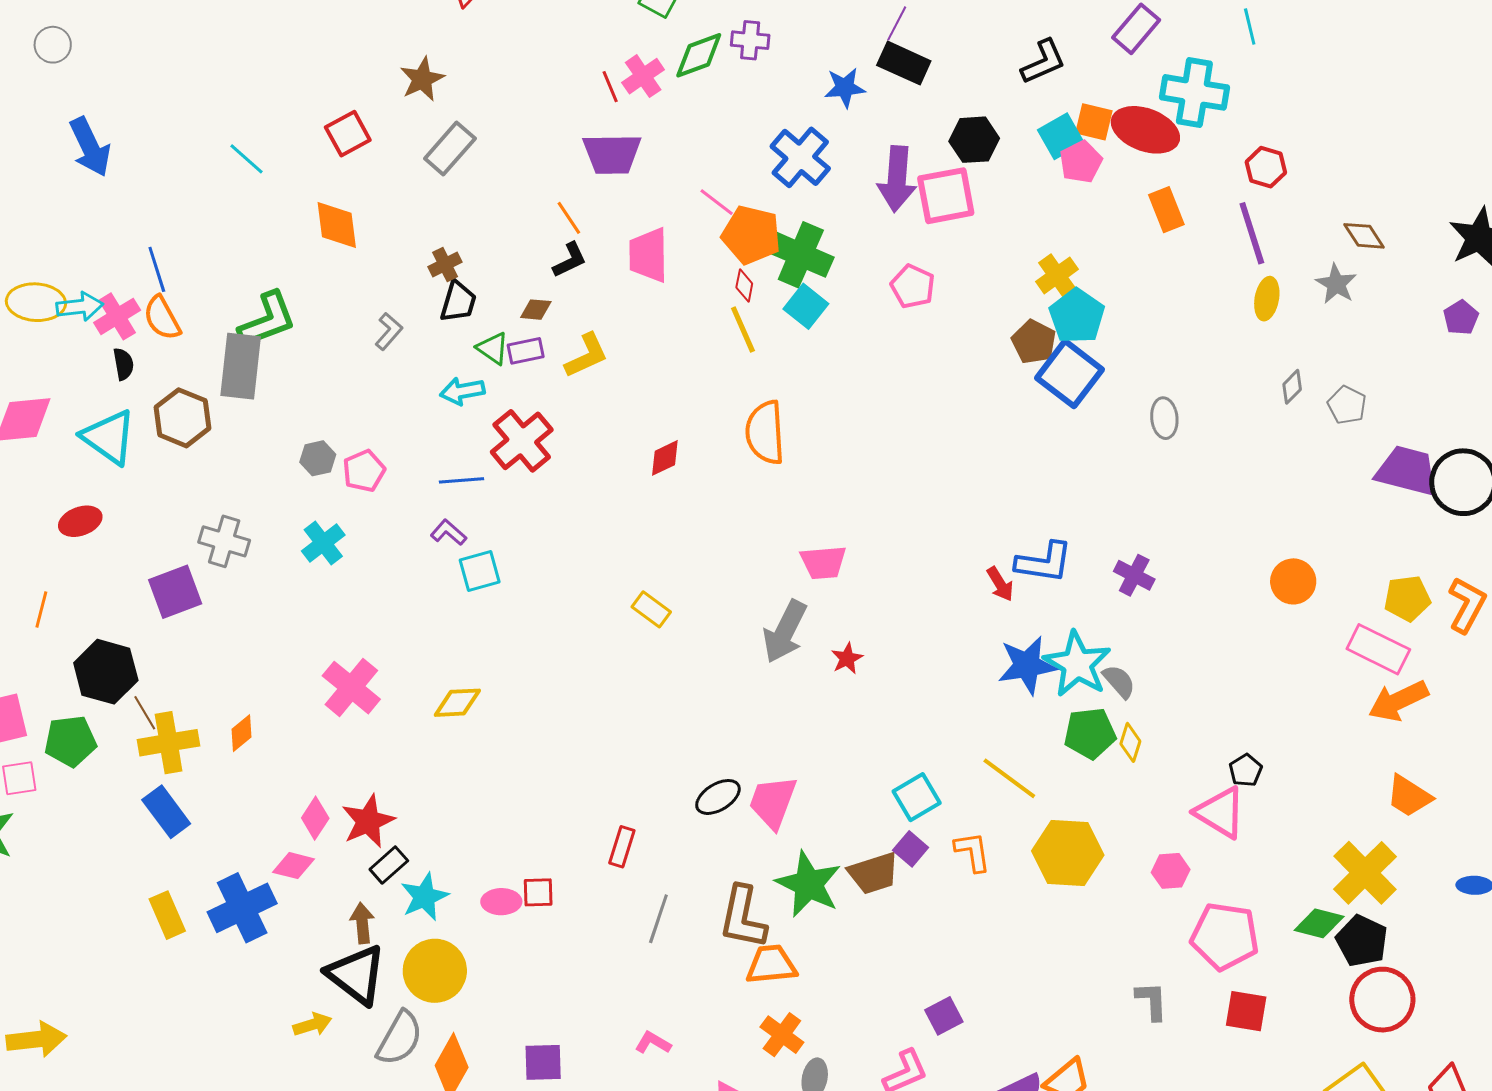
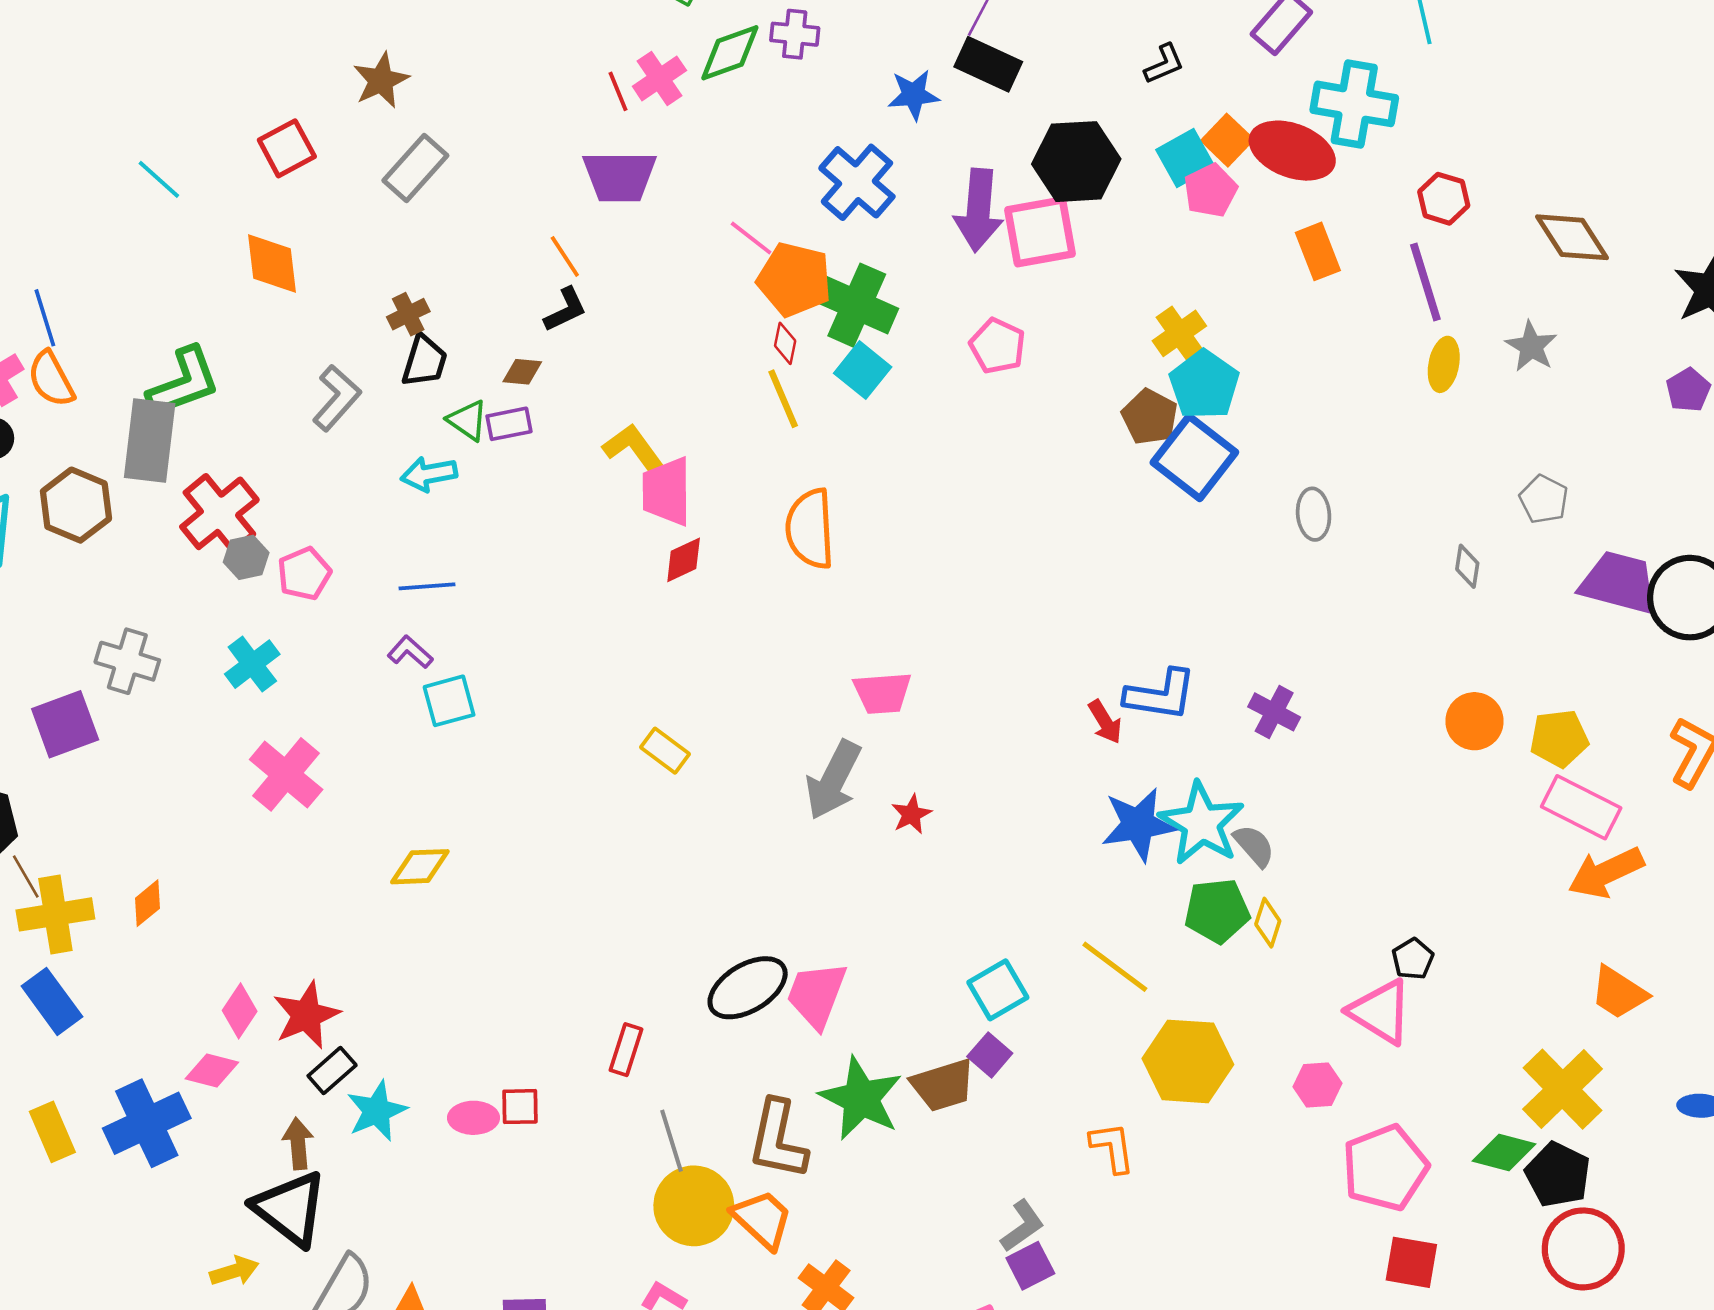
black L-shape: (1043, 62) -> (1164, 64), size x0.7
orange square: (1094, 122) -> (1227, 140), turned 30
black hexagon: (974, 140) -> (1076, 162), size x1.4
brown diamond: (1364, 236) -> (1572, 237), moved, size x1.4
pink trapezoid: (648, 255) -> (667, 491), moved
gray L-shape: (389, 331) -> (337, 398), size x1.4
yellow L-shape: (586, 356) -> (633, 448), moved, turned -102
gray diamond: (1292, 387) -> (1467, 566), moved, turned -36
red cross: (522, 441) -> (219, 513), moved
yellow pentagon: (1407, 598) -> (1559, 738), moved
pink cross: (351, 688) -> (286, 774), moved
black ellipse: (718, 797) -> (748, 988), size x1.4
orange L-shape: (973, 852) -> (1112, 1147), moved
gray line: (658, 919) -> (671, 1141), turned -36
pink pentagon: (1225, 936) -> (1385, 1168), turned -30
orange trapezoid: (771, 965) -> (762, 1219), moved, turned 48
yellow circle: (435, 971) -> (694, 1206), moved
gray L-shape: (1152, 1001) -> (1022, 1226), moved, turned 57

